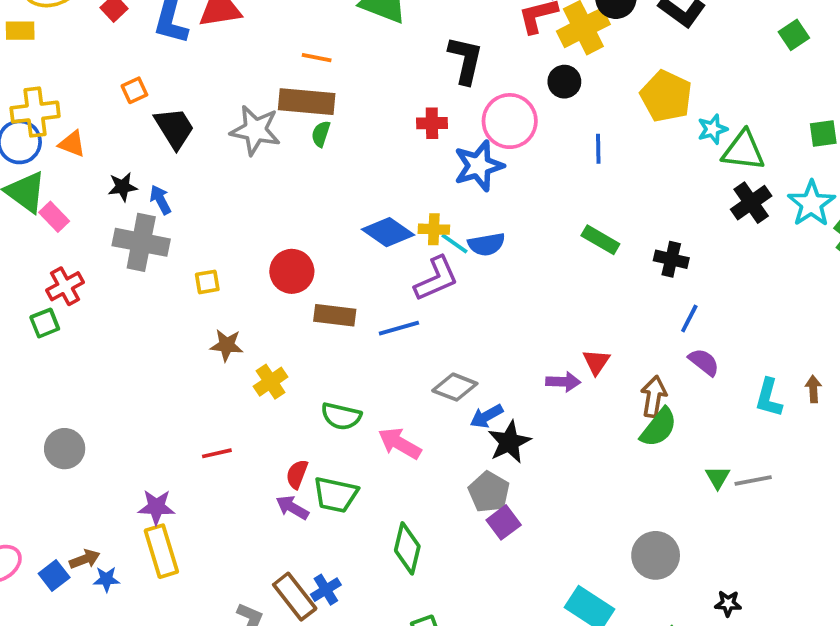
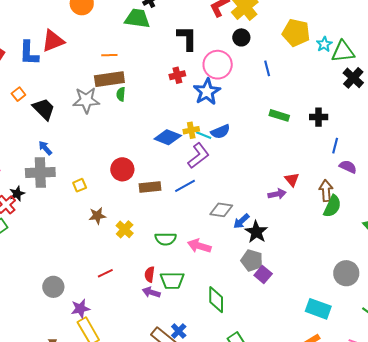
black star: (123, 187) -> (17, 194), moved
gray circle: (65, 449) -> (53, 287), moved

